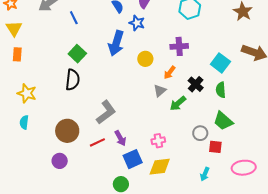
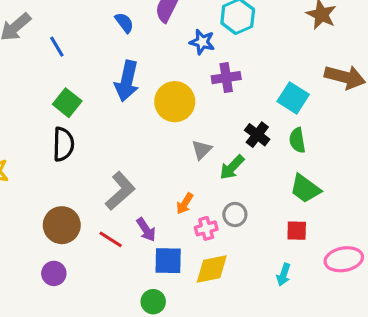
blue star: (137, 23) -> (202, 42), moved
yellow circle: (145, 59) -> (175, 102), size x1.6
orange arrow: (170, 73) -> (185, 204), moved
gray circle: (200, 133) -> (235, 215), moved
red line: (97, 142) -> (111, 239), turned 63
blue square: (133, 159) -> (168, 261), turned 30

